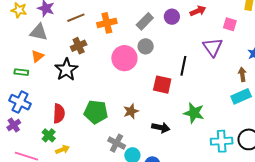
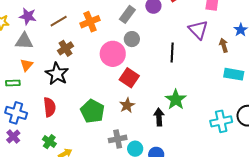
brown arrow: (242, 74) -> (224, 45), moved
red square: (162, 85) -> (129, 78), moved, turned 30
cyan rectangle: (241, 96) -> (234, 74), turned 42
green pentagon: (96, 112) -> (93, 111), turned 30
red semicircle: (59, 113) -> (50, 107), moved
green star: (194, 113) -> (176, 100), moved, turned 30
black arrow: (161, 128) -> (159, 117), turned -96
gray cross: (117, 143) -> (118, 139), turned -30

